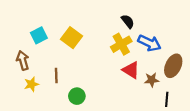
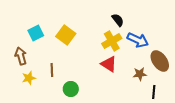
brown ellipse: (173, 66) -> (160, 61), turned -60
red triangle: (131, 70) -> (109, 64), moved

